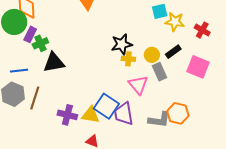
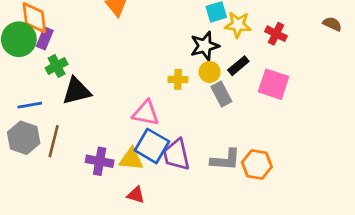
purple rectangle: (30, 34) -> (45, 38), moved
black star: (122, 44) -> (205, 46), moved
pink triangle: (138, 85) -> (146, 113), moved, turned -35
orange hexagon: (178, 113) -> (257, 165), moved

